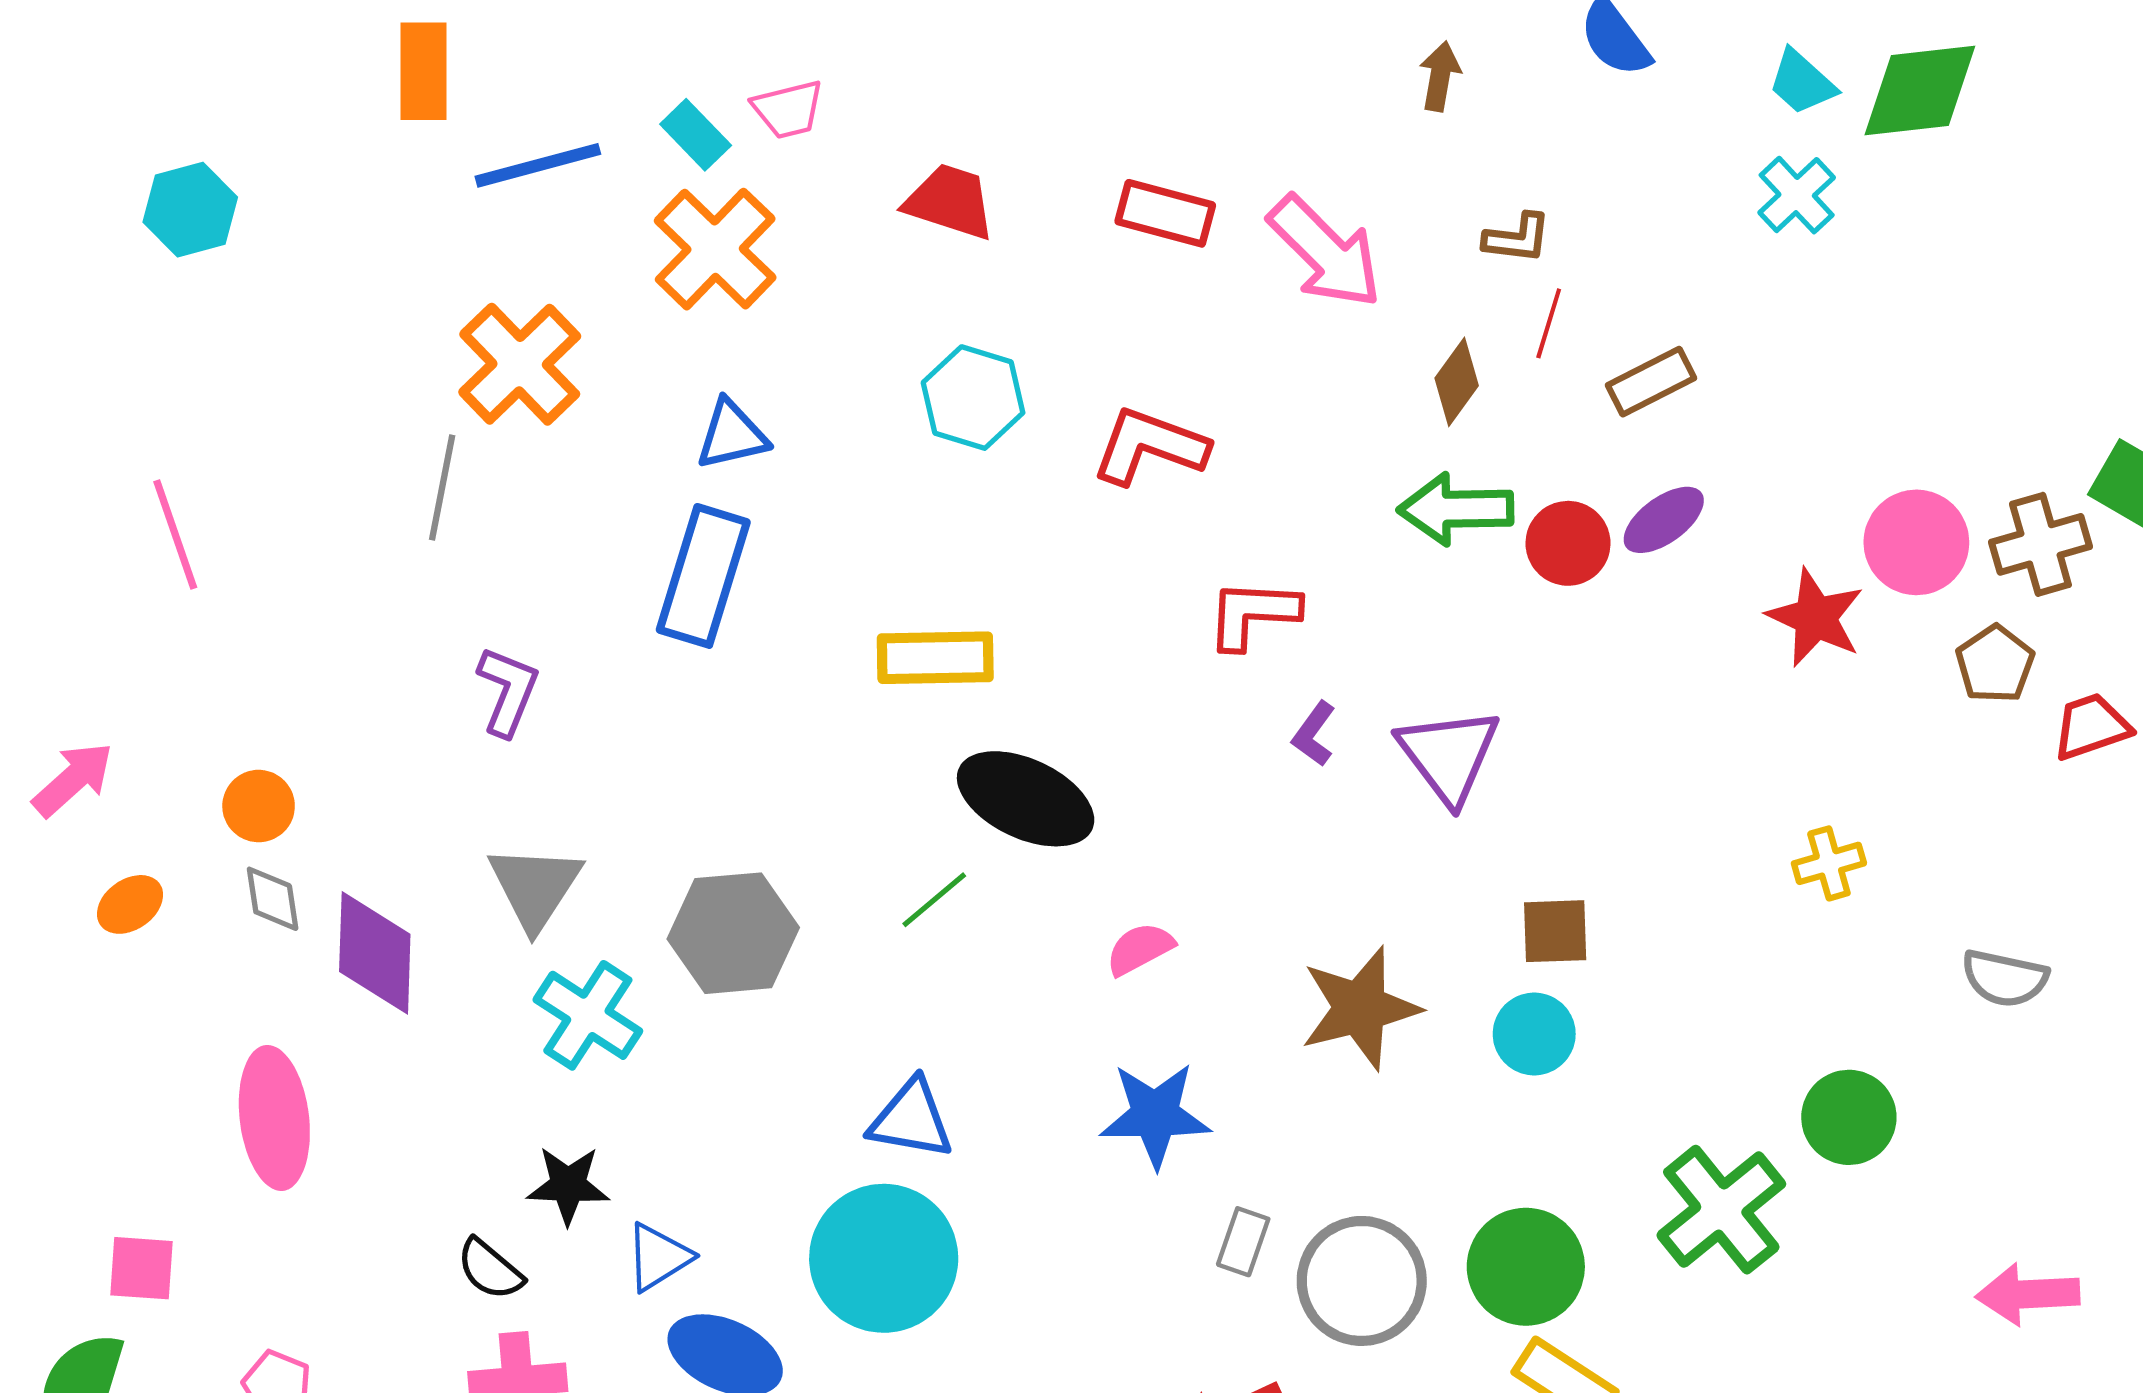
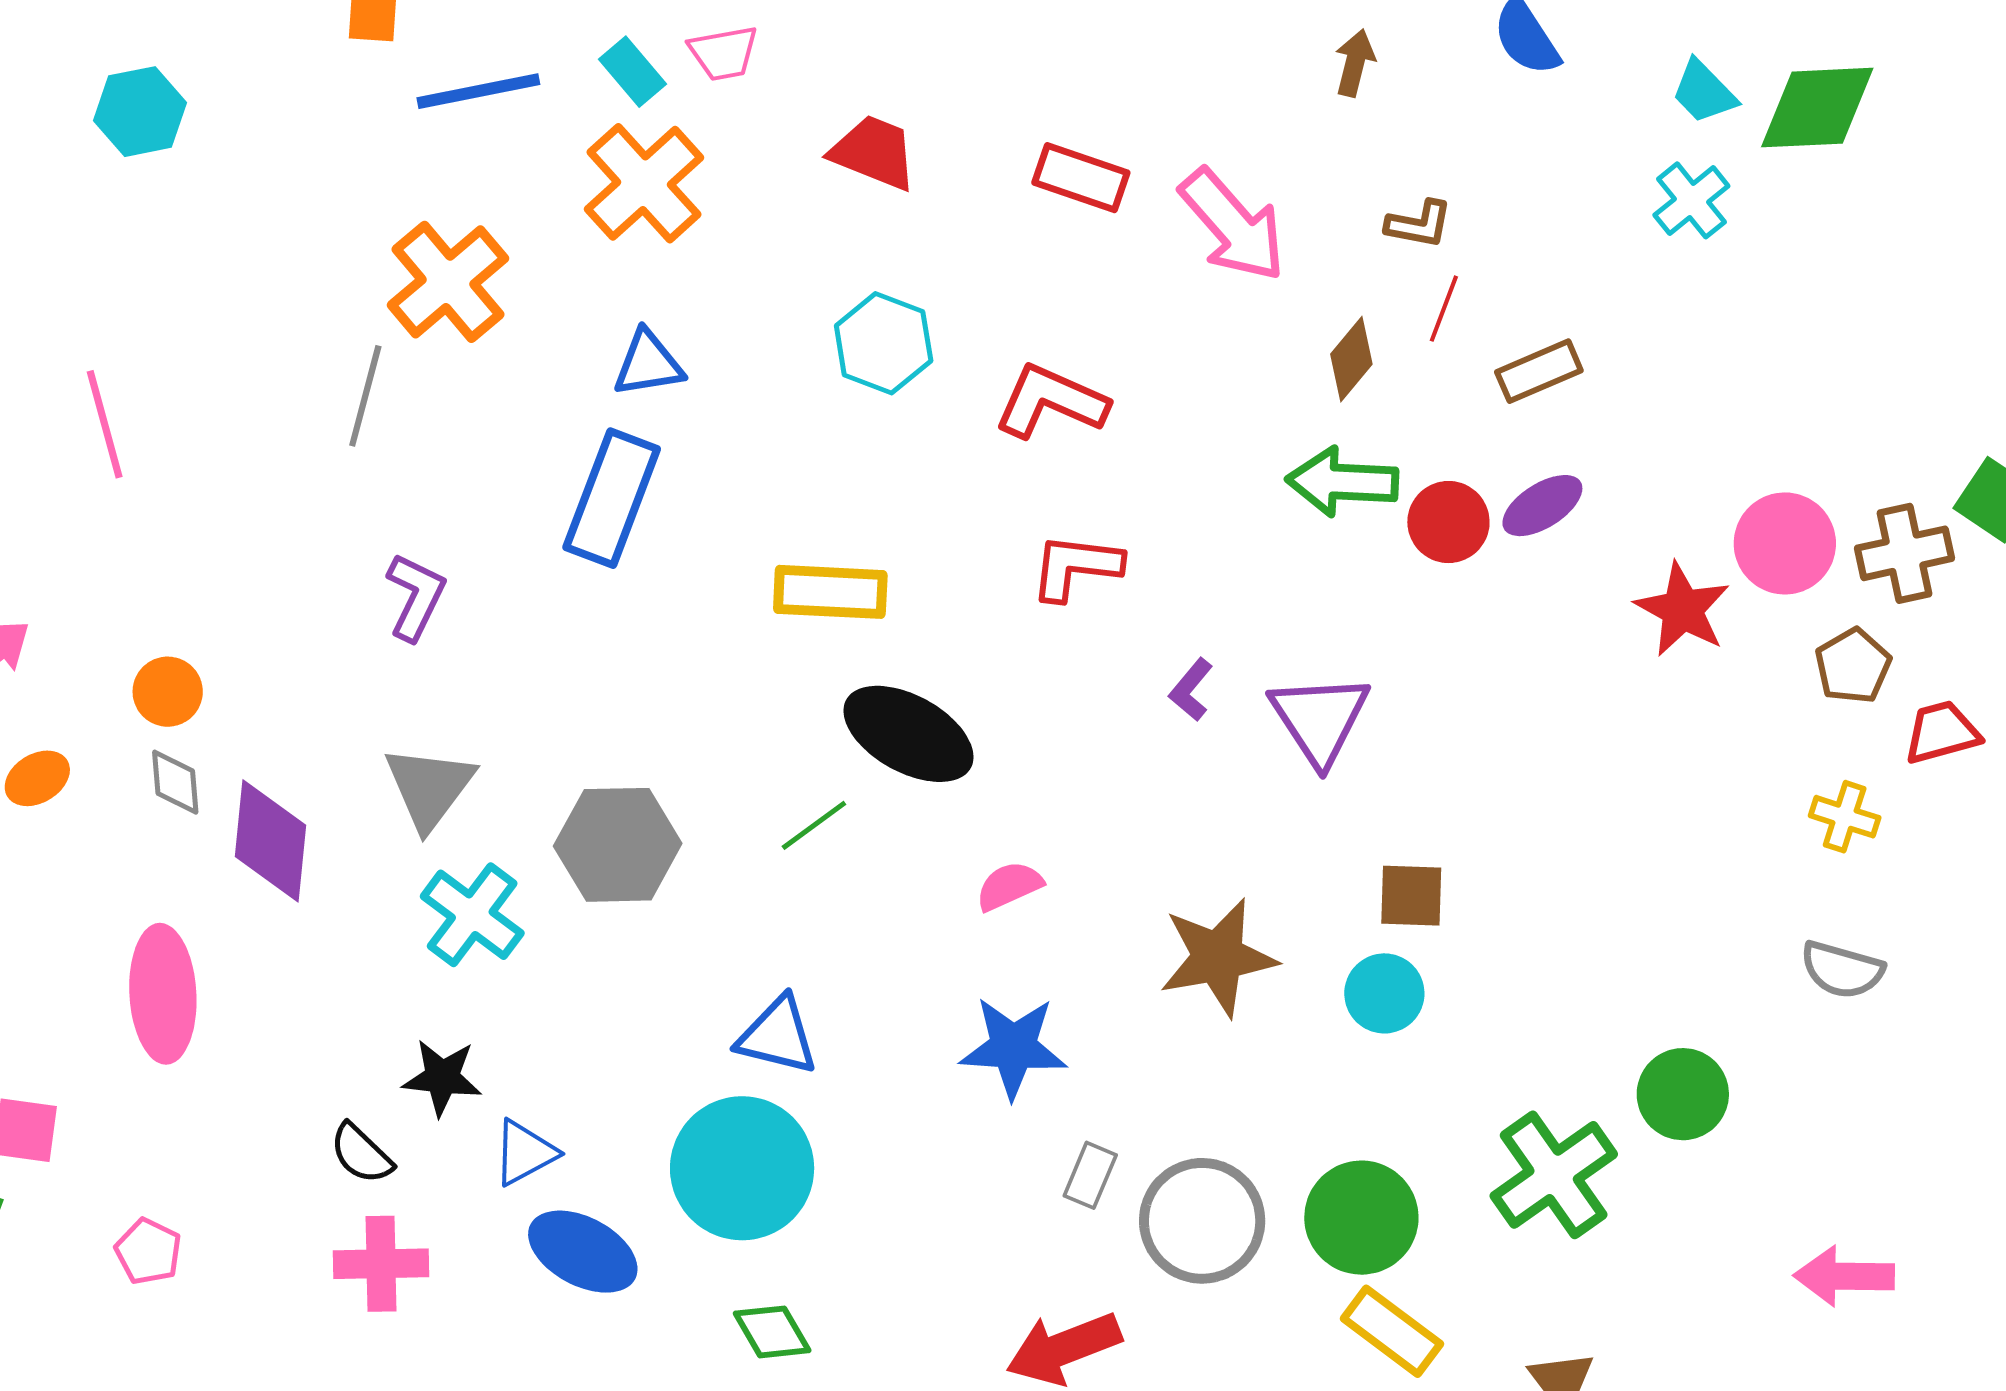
red L-shape: (1253, 614) -> (1076, 567), moved
yellow cross: (1829, 863) -> (1845, 817), moved, turned 30

